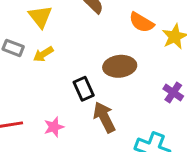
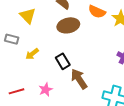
yellow arrow: (43, 54) -> (32, 54), moved
brown ellipse: (120, 66) -> (68, 25), moved

